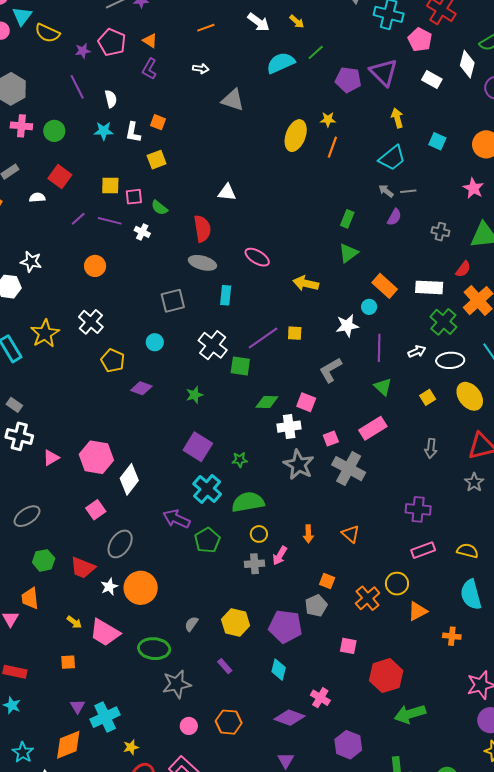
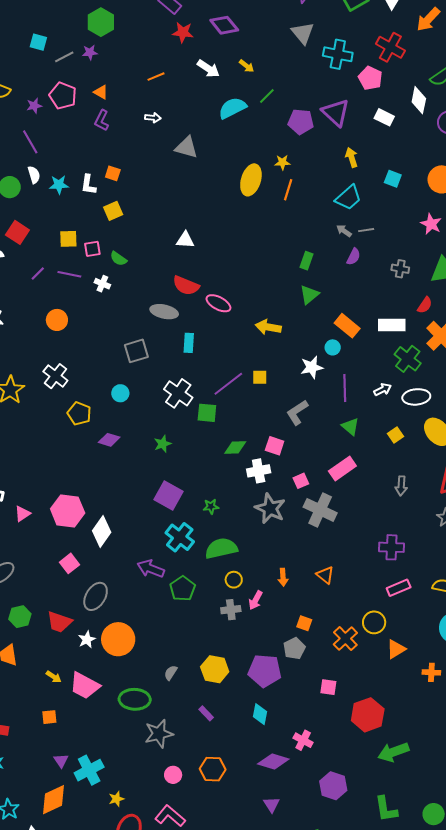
white semicircle: (111, 99) -> (34, 175), moved
red semicircle: (202, 229) -> (186, 286), moved, turned 124

